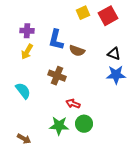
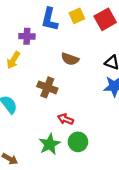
purple cross: (27, 31) -> (27, 36), moved
blue L-shape: (56, 40) -> (50, 19), moved
green star: (59, 126) -> (50, 144), turned -30

